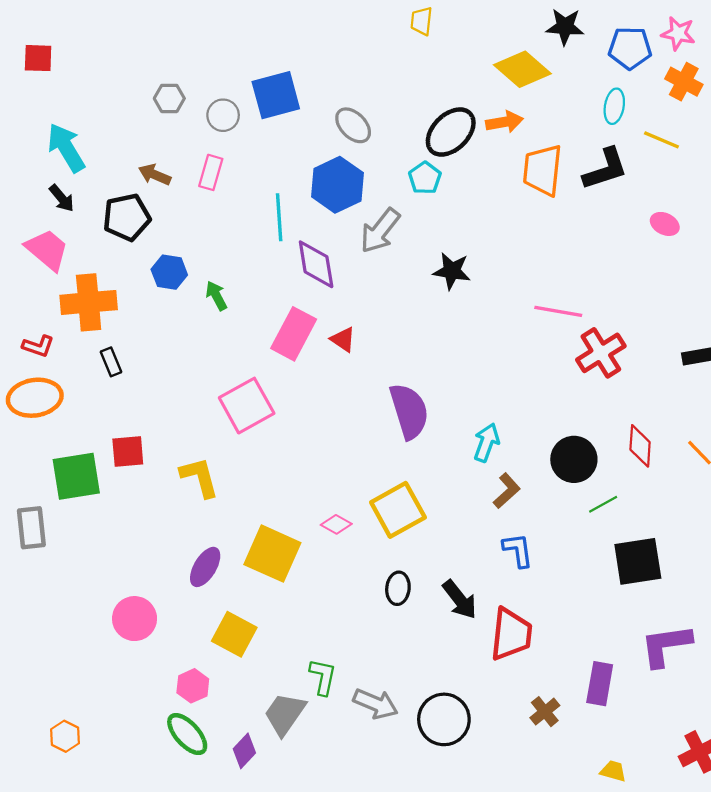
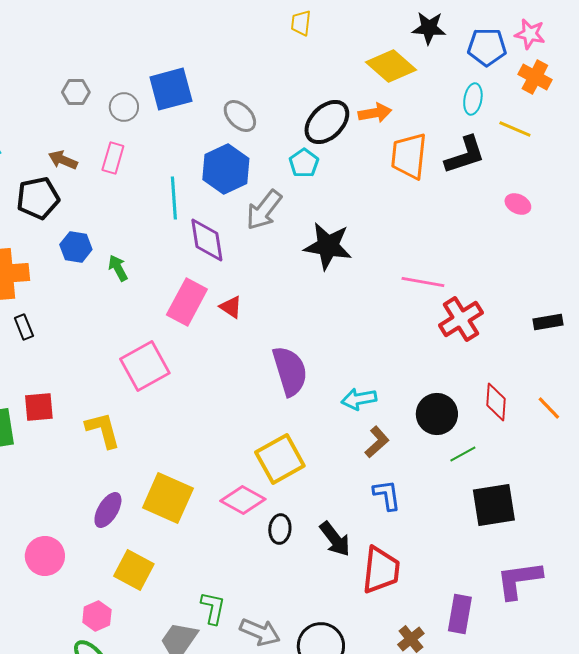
black star: (452, 271) -> (328, 246), size x1.4
cyan arrow: (487, 443) -> (359, 399), turned -120
pink diamond: (336, 524) -> (243, 500), moved, size x1.6

